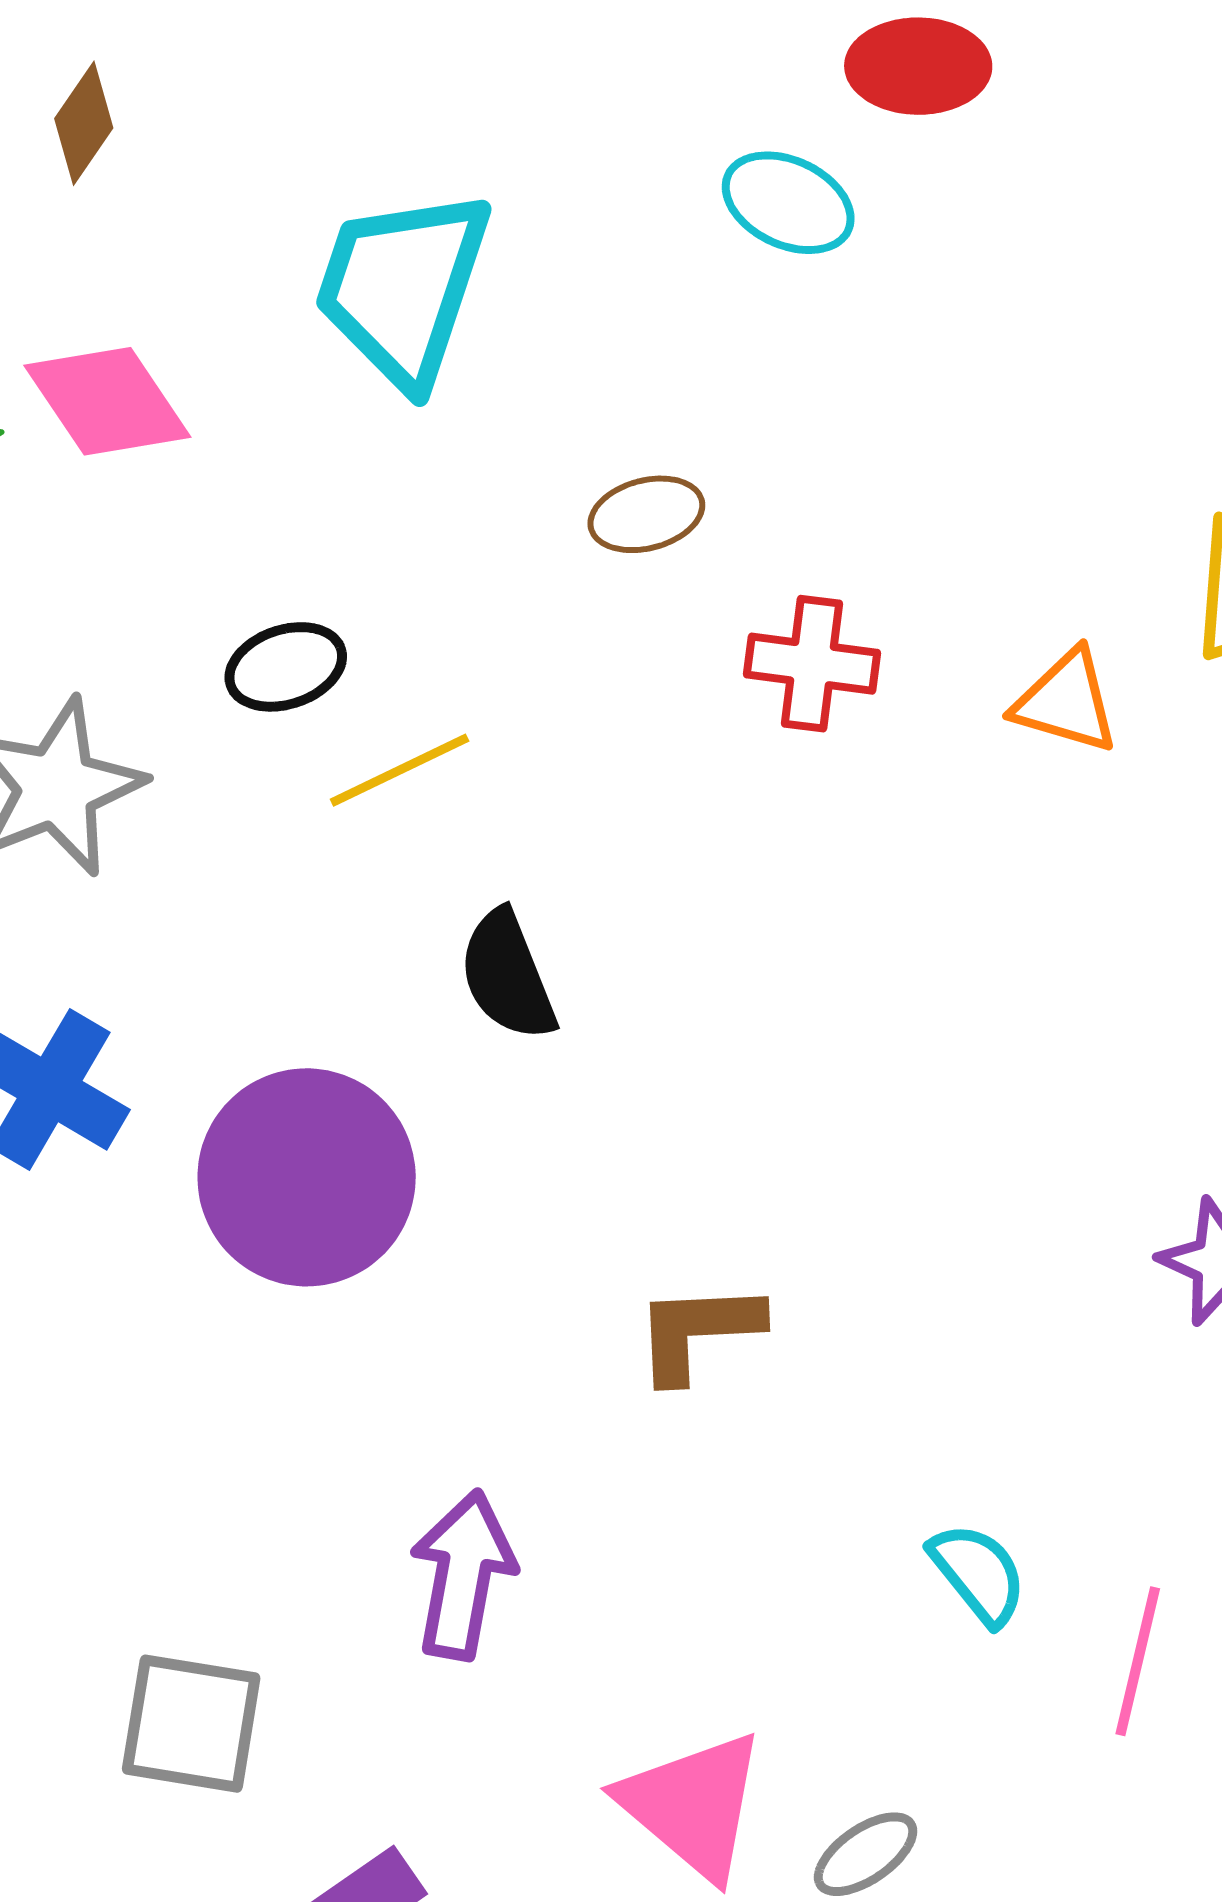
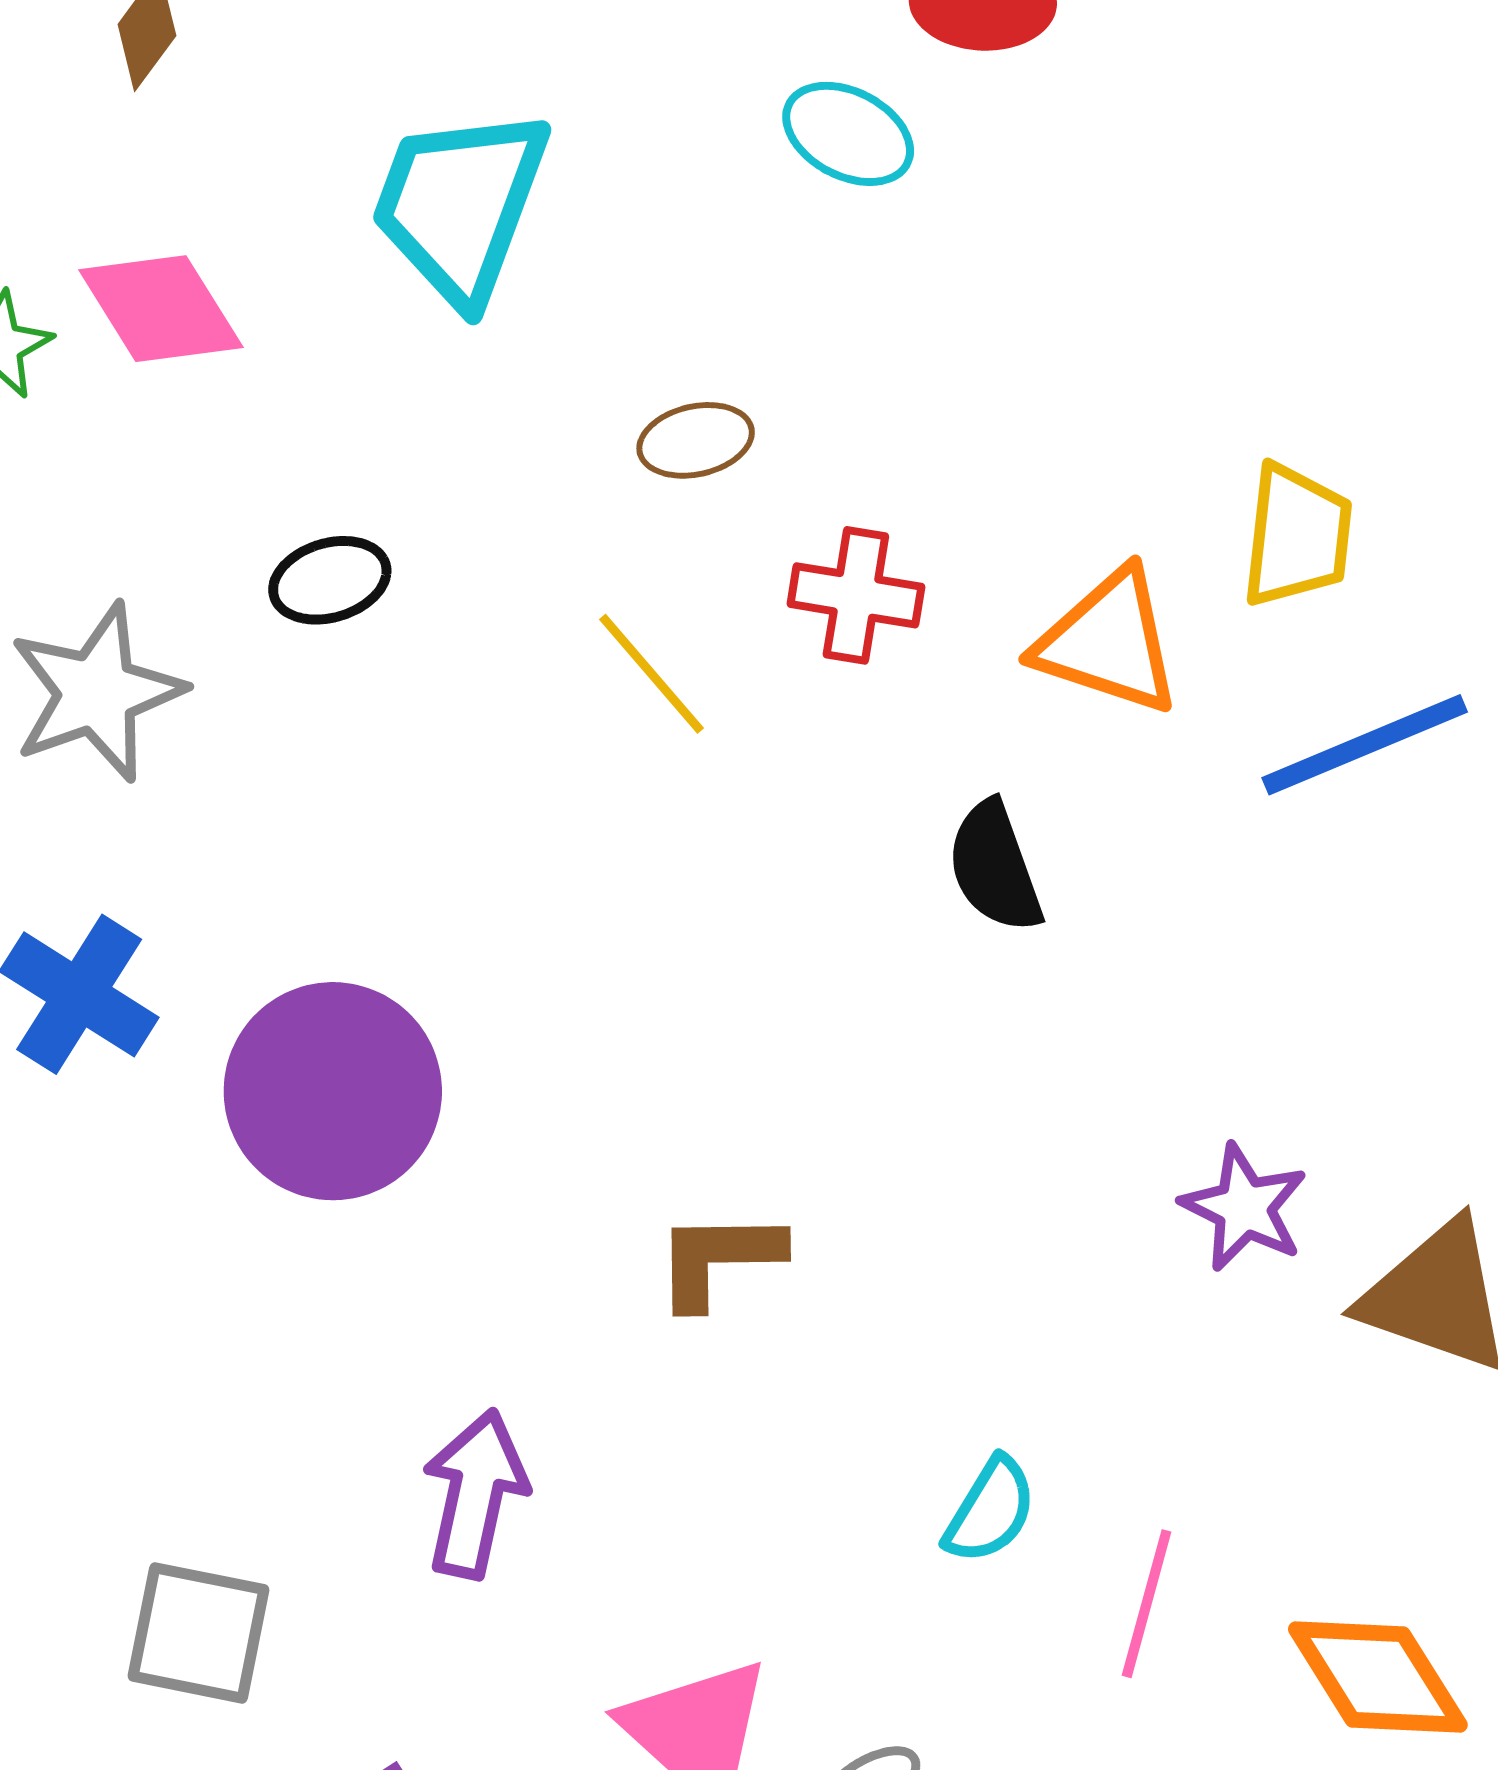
orange triangle: (1066, 702) -> (1108, 642), size x1.4
yellow line: (400, 770) -> (652, 674), moved, turned 73
black semicircle: (507, 975) -> (995, 867), moved
cyan semicircle: (978, 1574) -> (990, 1511), turned 68

